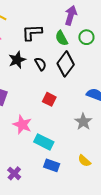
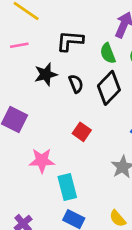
pink star: (22, 125) -> (42, 161), turned -30
cyan rectangle: (44, 142) -> (67, 187), turned 42

